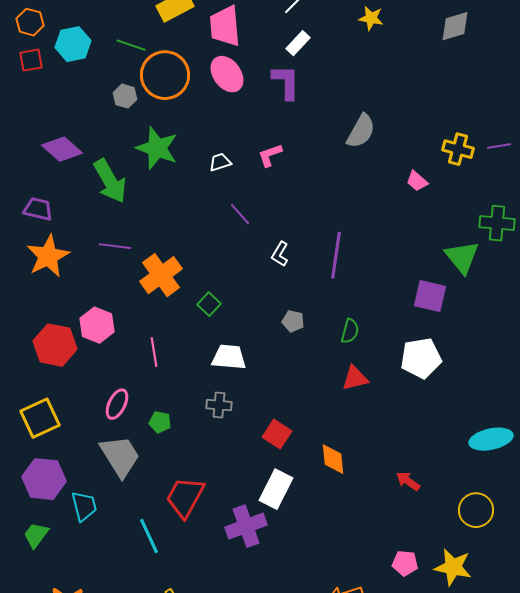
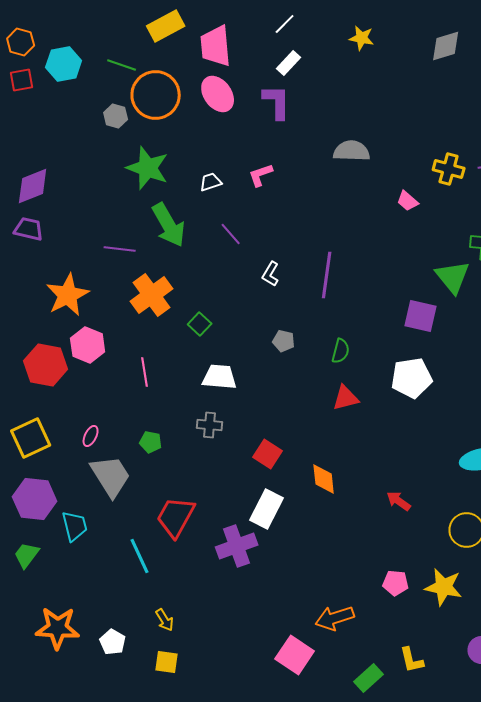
gray semicircle: (361, 131) -> (352, 151), turned -117
purple diamond: (62, 149) -> (33, 186), moved, turned -63
green arrow: (110, 181) -> (169, 225), moved
purple line: (115, 246) -> (120, 249), moved
orange star: (48, 256) -> (68, 295), moved
pink ellipse: (117, 404) -> (91, 436), moved, size x0.7

